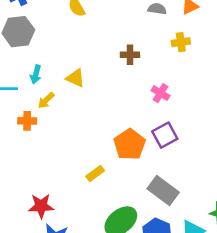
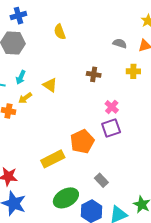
purple square: (165, 135) -> (111, 128), moved
yellow rectangle: (95, 173) -> (53, 159), size x1.6
gray rectangle: (163, 191) -> (101, 180), size x0.6

